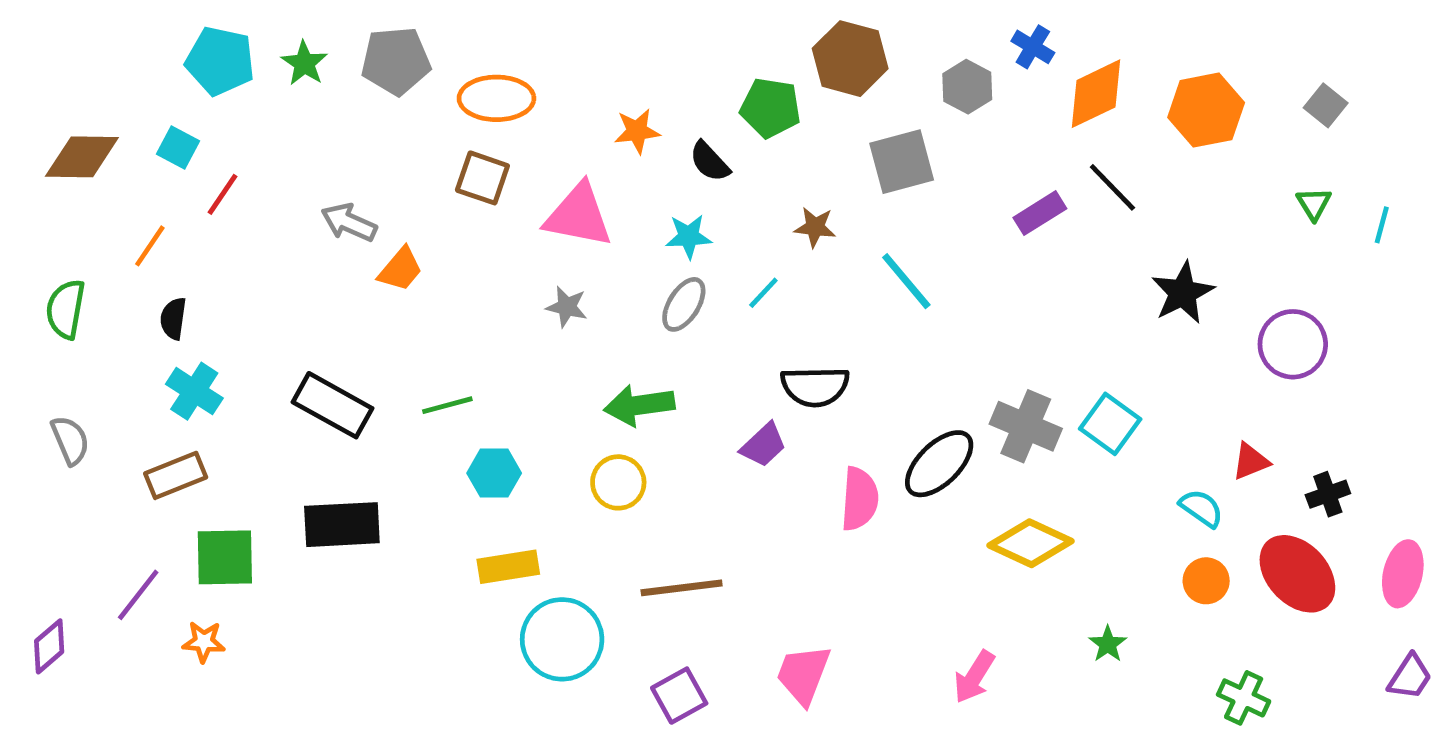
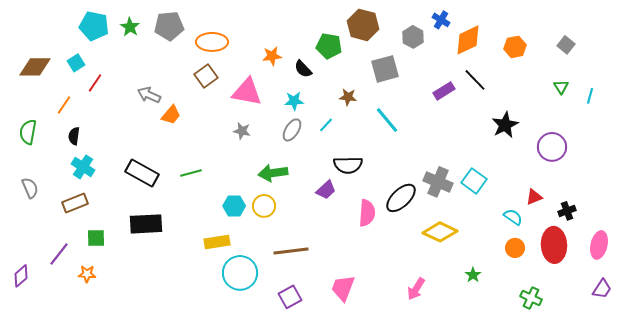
orange hexagon: (1206, 110) -> (515, 47), size x0.7
cyan square: (178, 148) -> (76, 63), turned 30
brown square: (482, 178) -> (206, 76), turned 35
cyan hexagon: (494, 473) -> (234, 206), moved
green square: (225, 557) -> (96, 238), size x0.7
red ellipse: (1297, 574) -> (554, 245), turned 40

